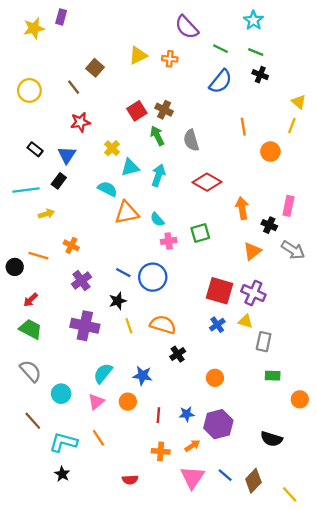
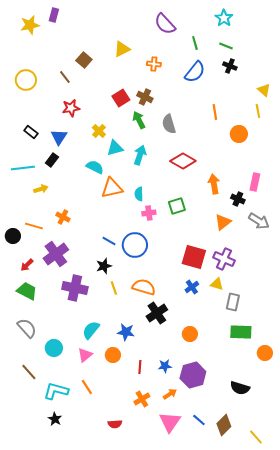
green line: (221, 49) -> (195, 43), turned 48
orange cross: (170, 59) -> (154, 64), moved
yellow line: (292, 126) -> (258, 111), turned -32
cyan semicircle: (157, 219) -> (139, 194), turned 40
purple cross: (81, 281) -> (56, 254), moved, size x1.4
black cross: (178, 354) -> (157, 313), size x1.5
green rectangle: (273, 376) -> (241, 332), size x1.5
orange cross: (161, 451) -> (142, 399), turned -35

